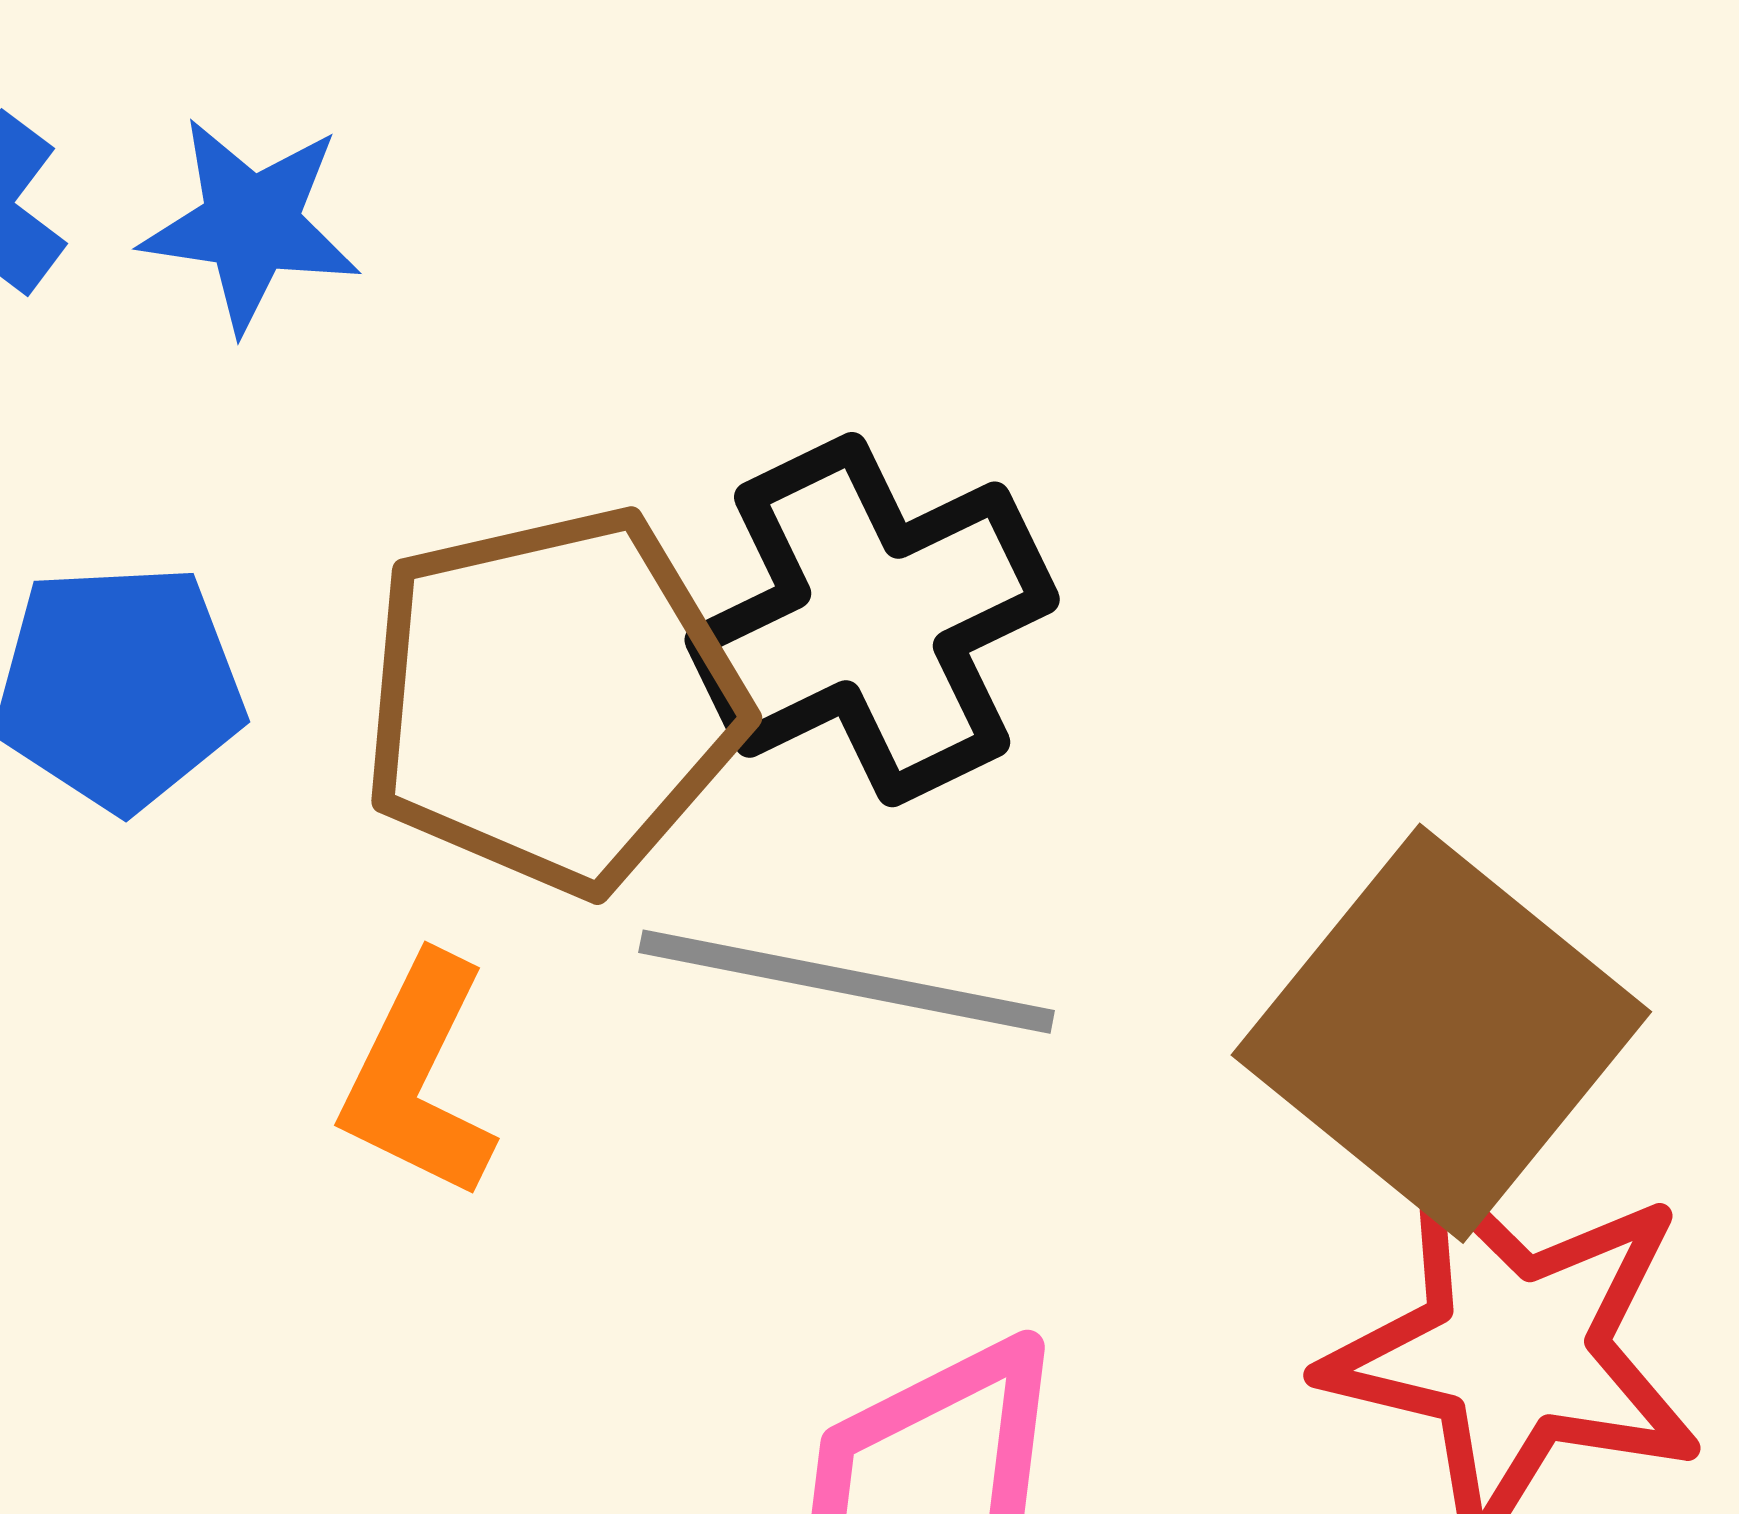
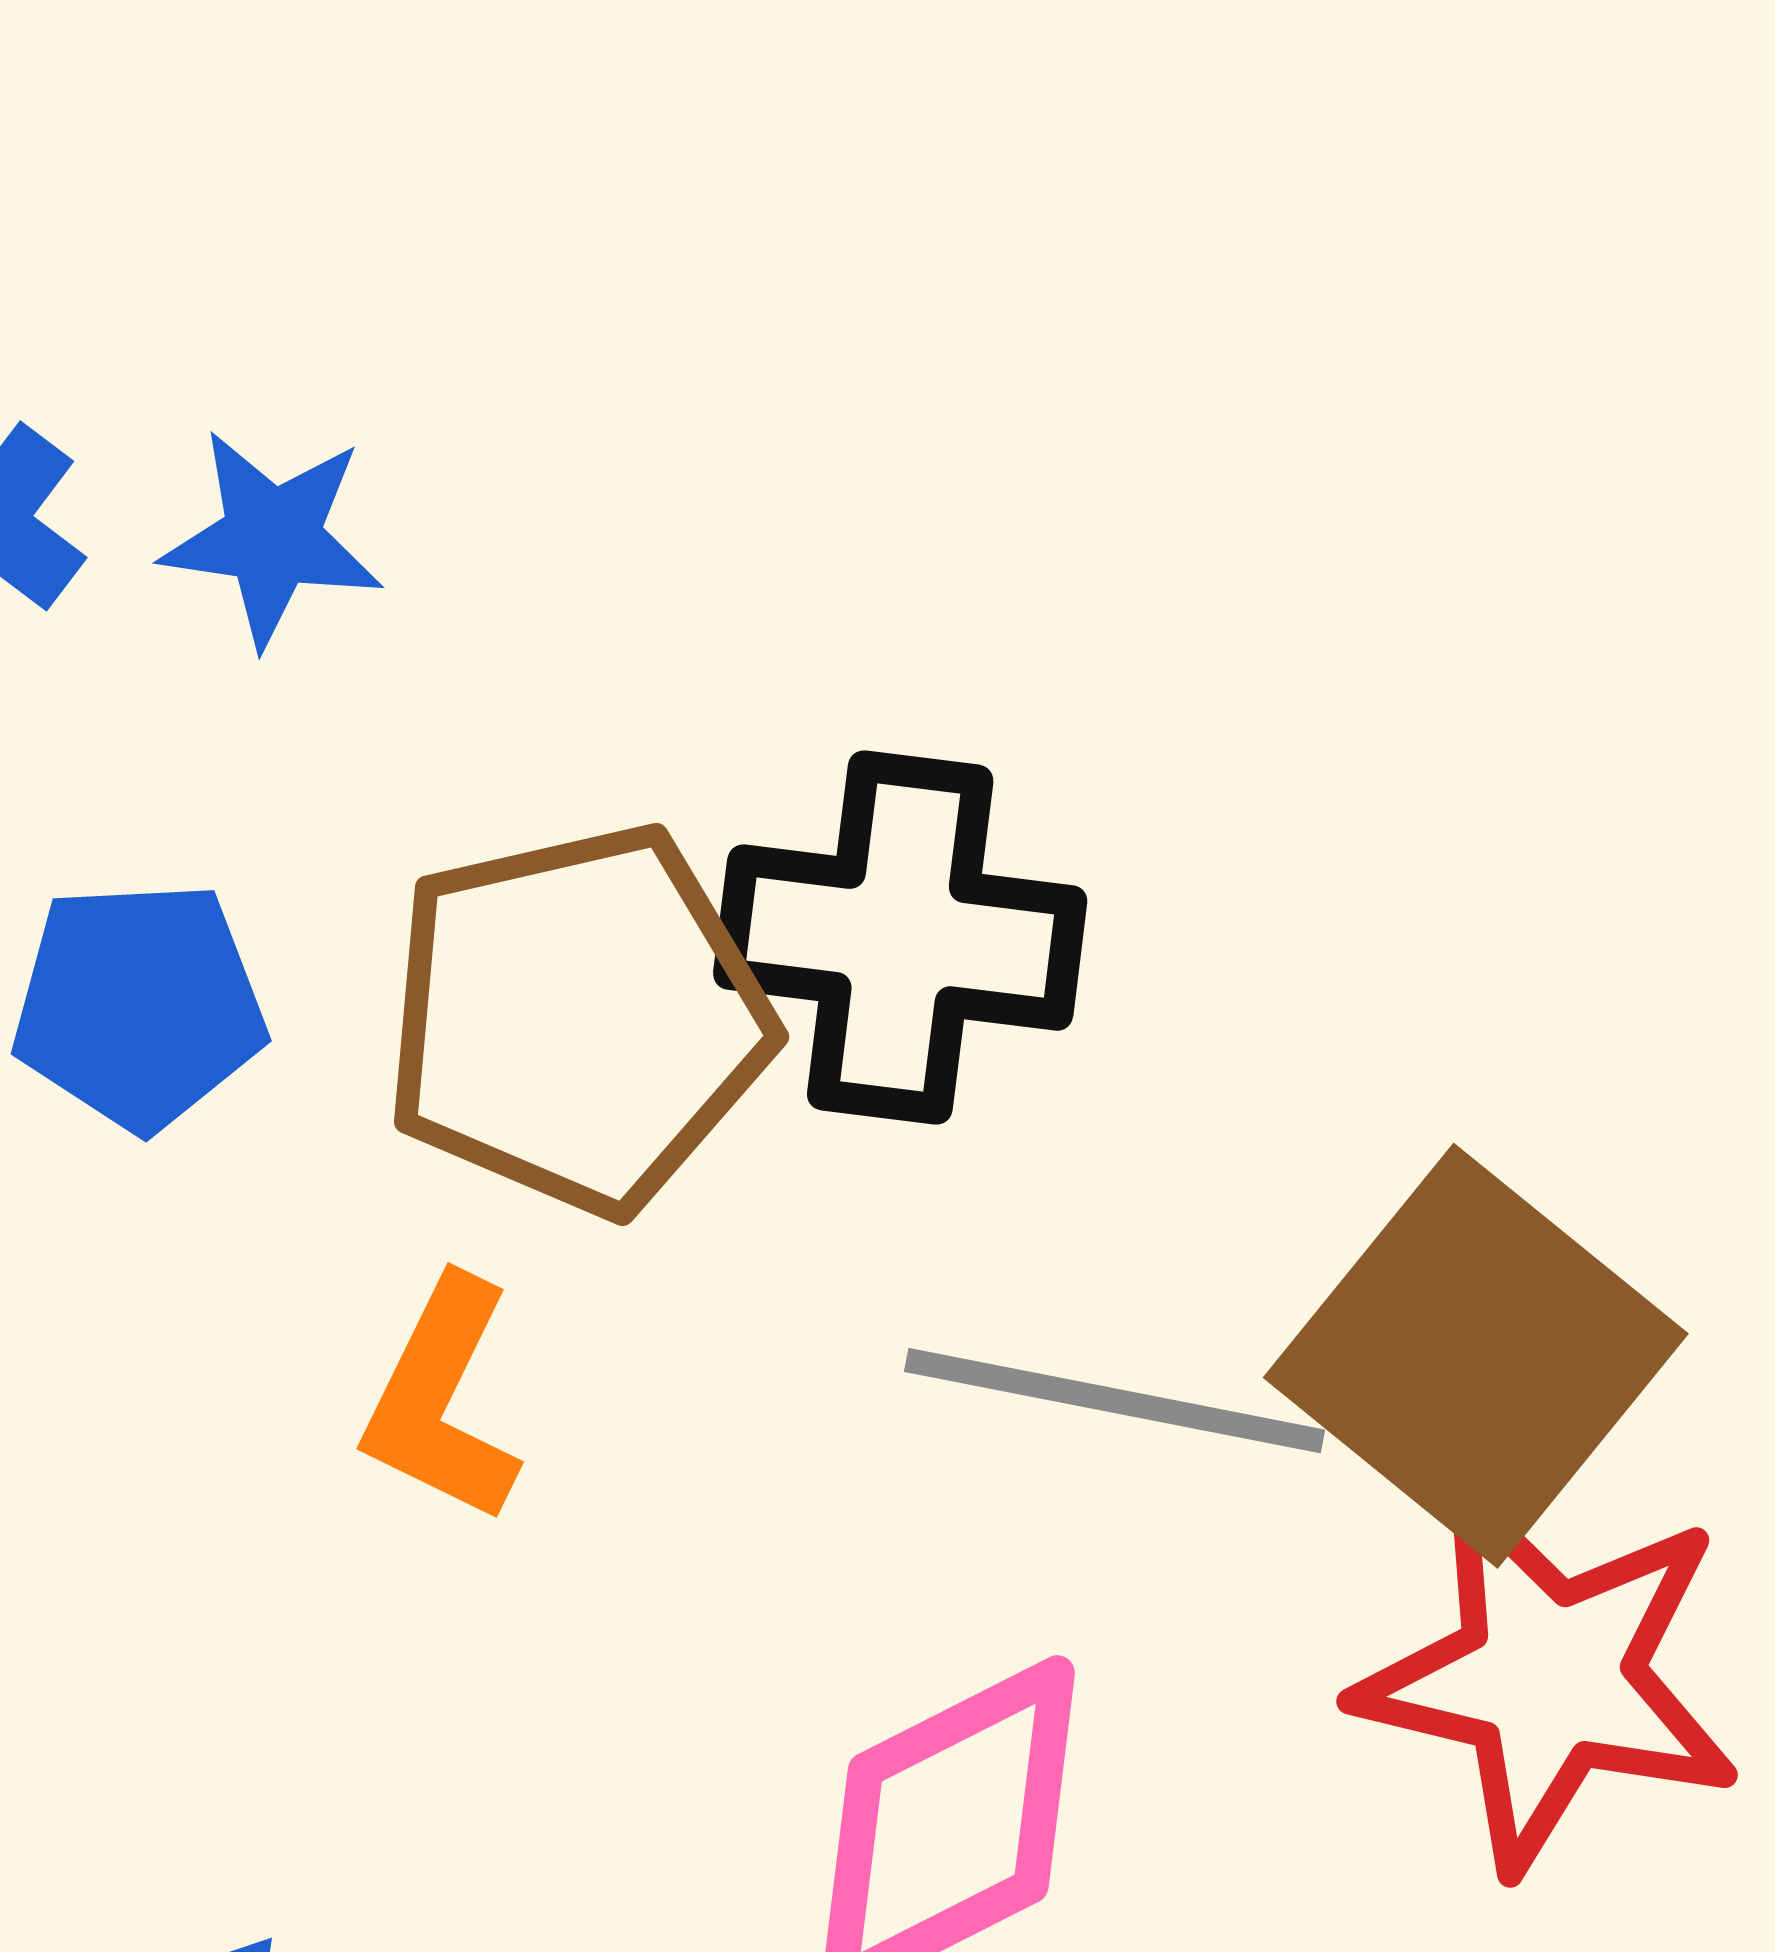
black cross: (872, 620) -> (900, 938), turned 33
gray line: (847, 982) -> (1115, 1401), moved

